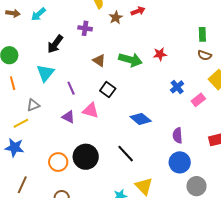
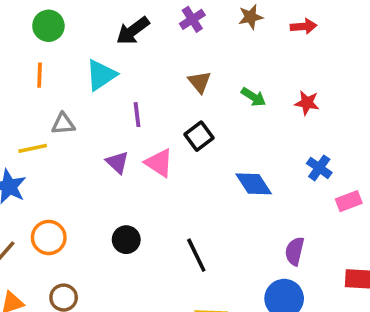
red arrow: (138, 11) -> (303, 26), moved
purple cross: (85, 28) -> (192, 19), turned 32
green arrow: (130, 60) -> (254, 97), size x0.6
blue cross: (177, 87) -> (319, 168), turned -32
blue diamond: (141, 119) -> (254, 184), moved
black circle: (86, 157) -> (126, 240), size x0.6
orange circle: (58, 162) -> (49, 237), moved

